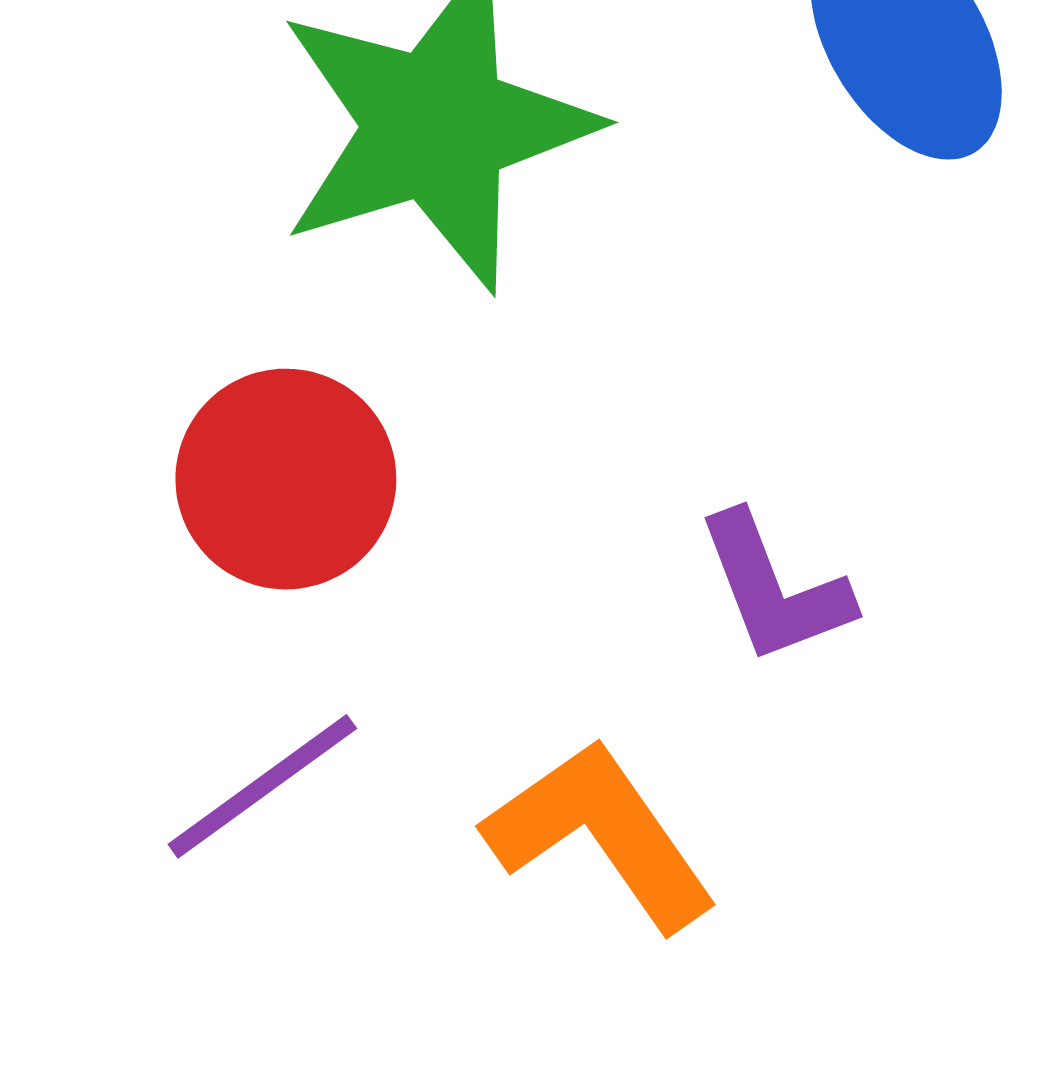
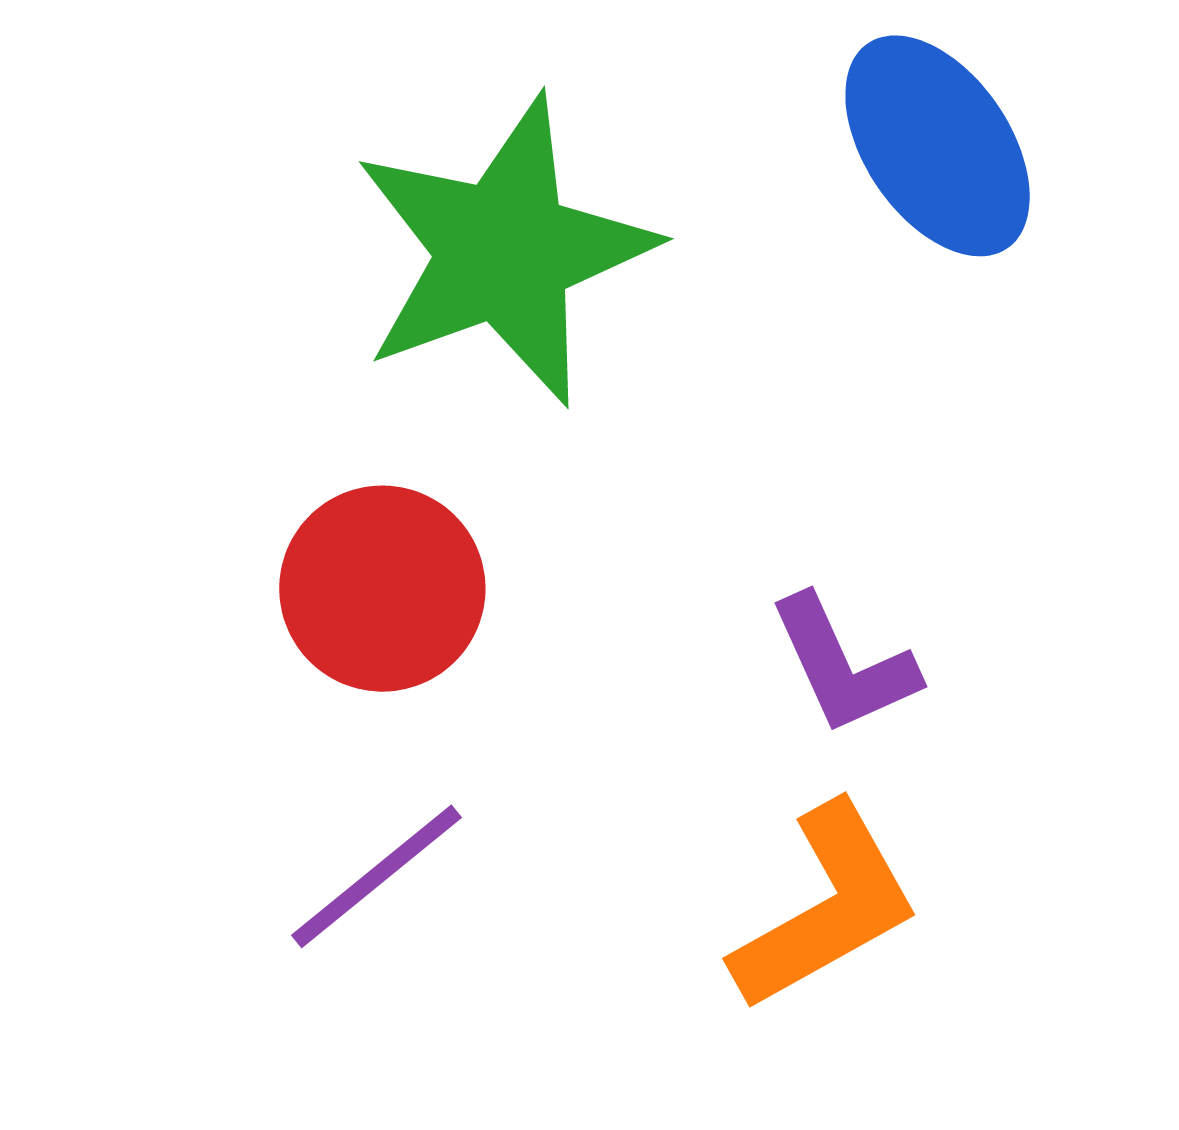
orange L-shape: (601, 835) -> (826, 907), moved, turned 99

